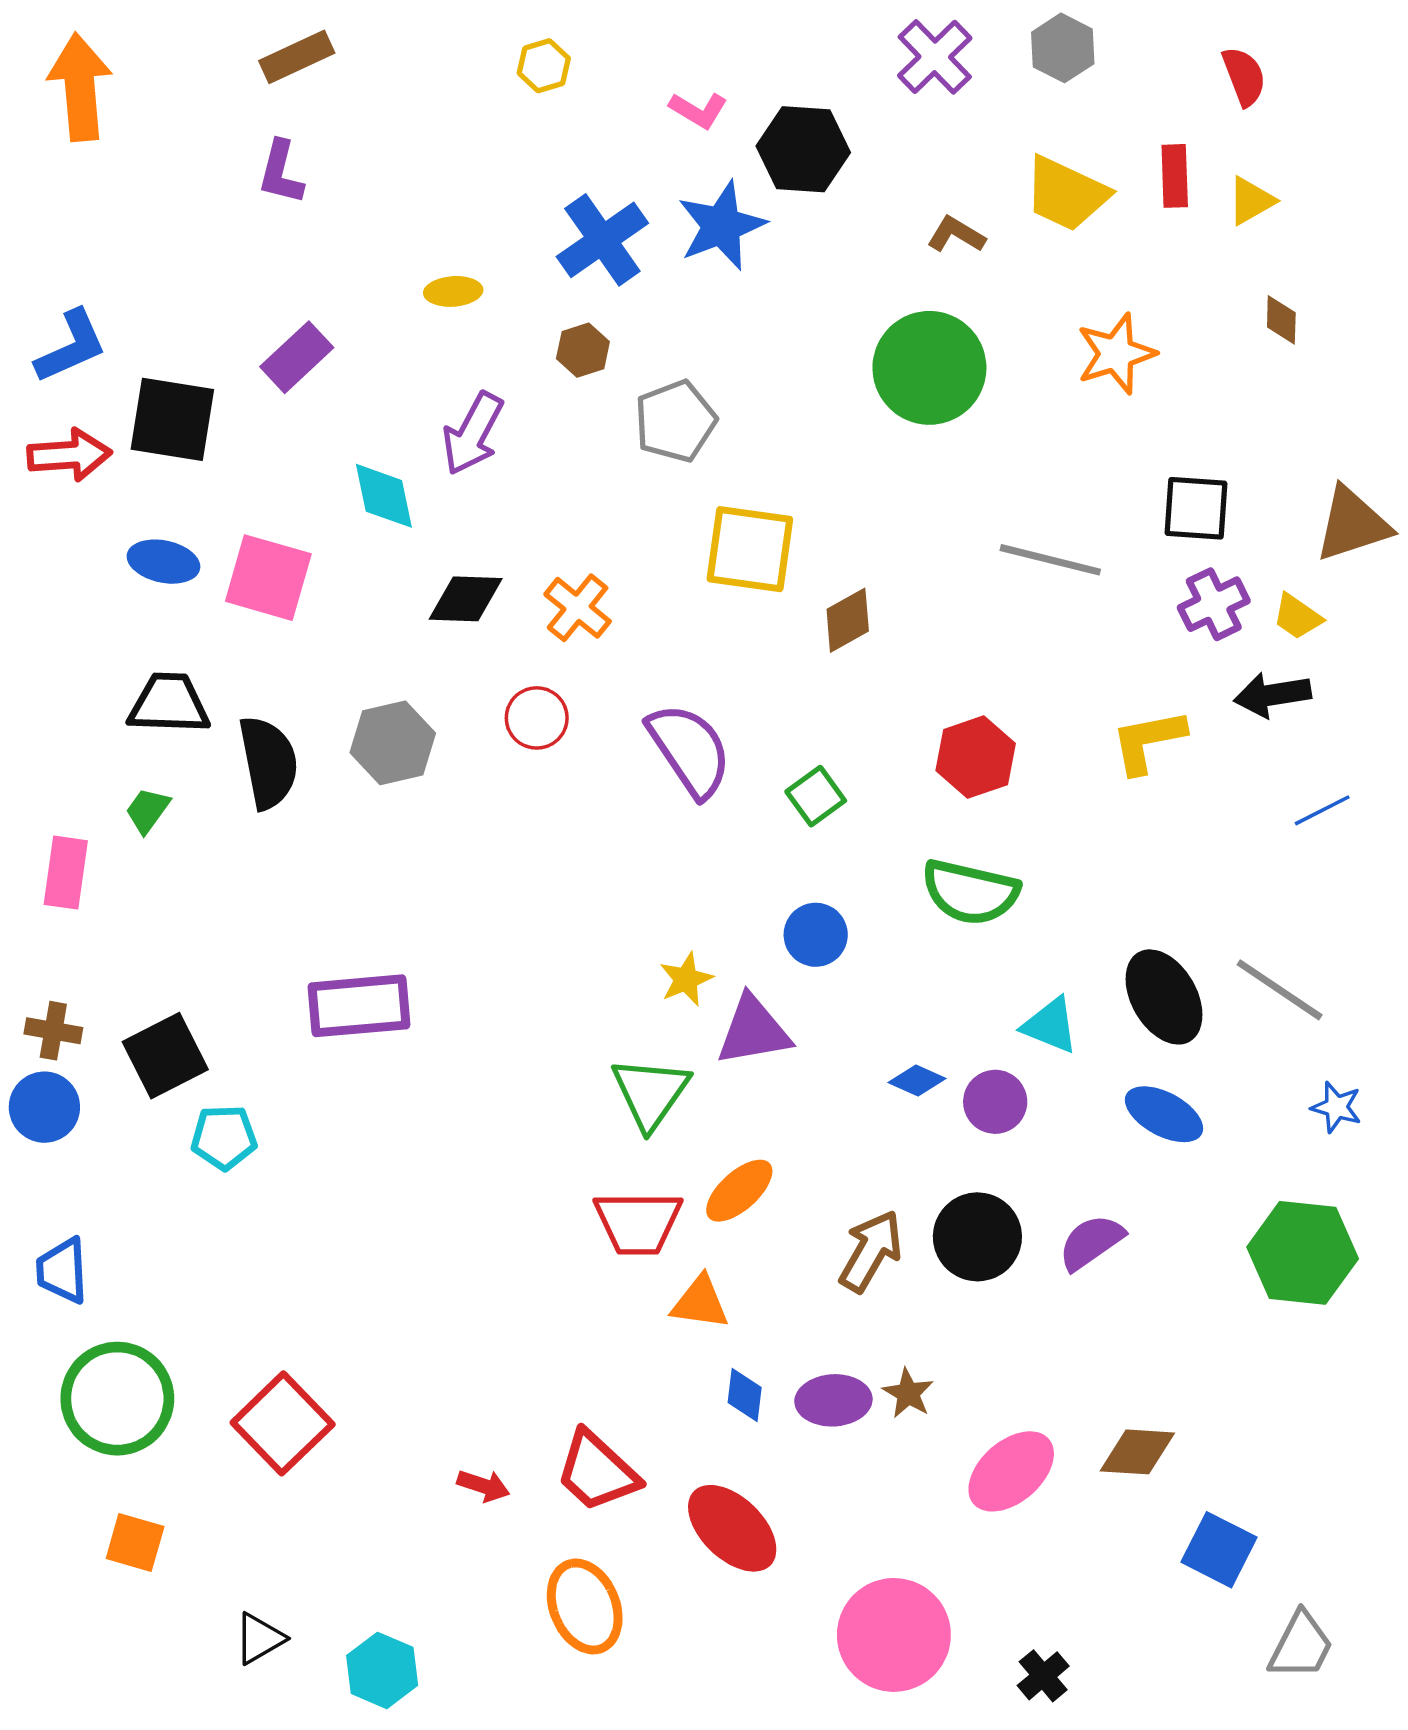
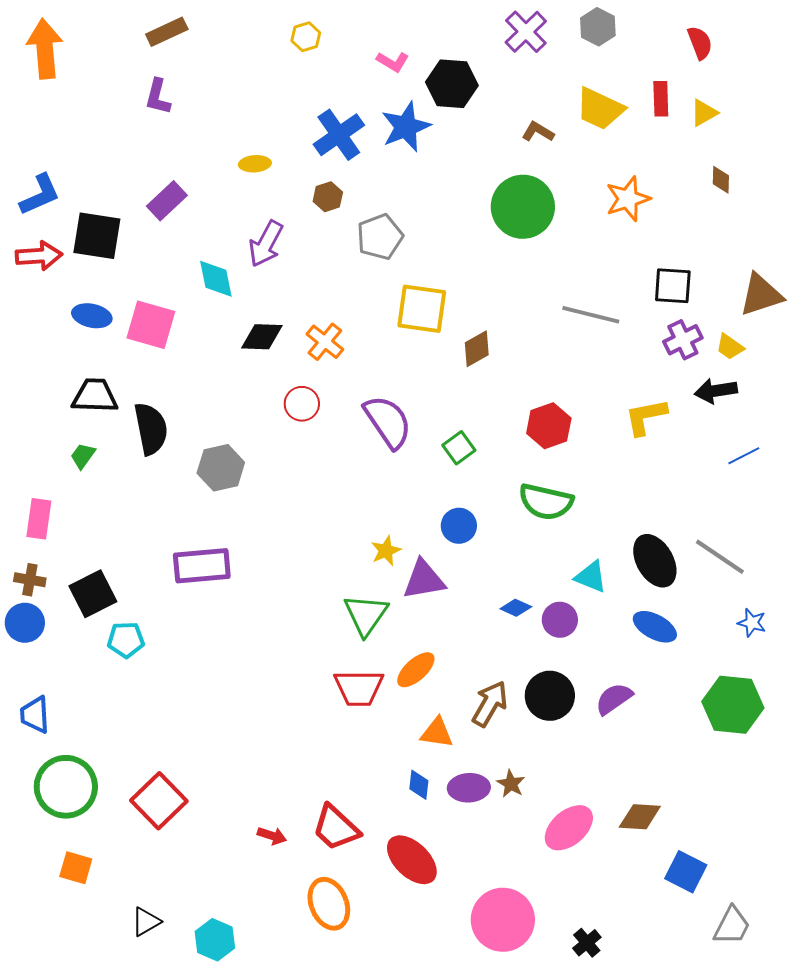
gray hexagon: (393, 743) -> (221, 468), moved
pink rectangle: (66, 873) -> (39, 519), moved
orange triangle: (700, 1303) -> (437, 733), moved

